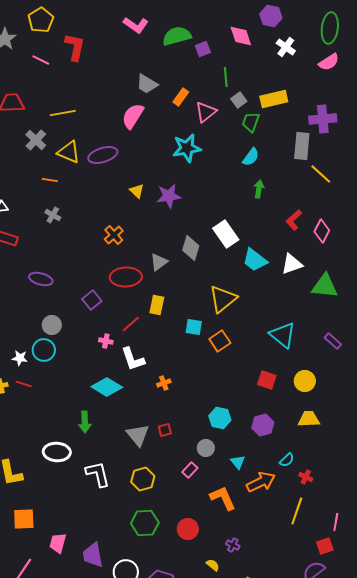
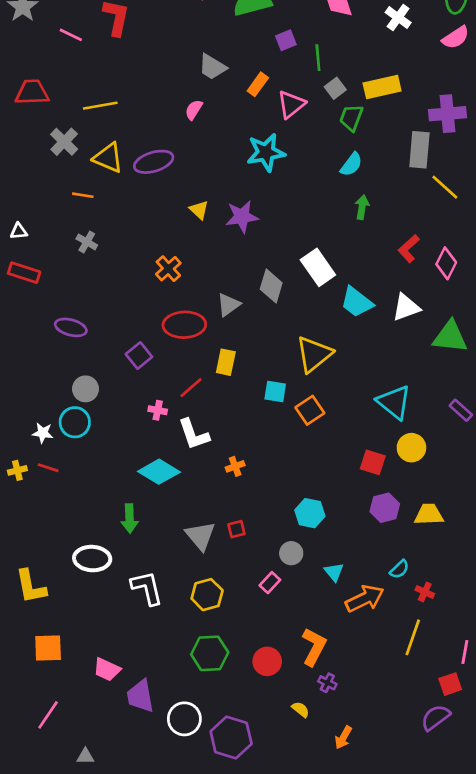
purple square: (203, 49) -> (286, 40), moved
pink semicircle: (133, 116) -> (194, 110), size x0.6
yellow circle: (305, 381) -> (411, 448), moved
purple hexagon: (263, 425) -> (385, 508), moved
orange L-shape: (223, 498) -> (314, 647), moved, turned 52
pink trapezoid: (58, 543) -> (107, 669), moved, turned -80

